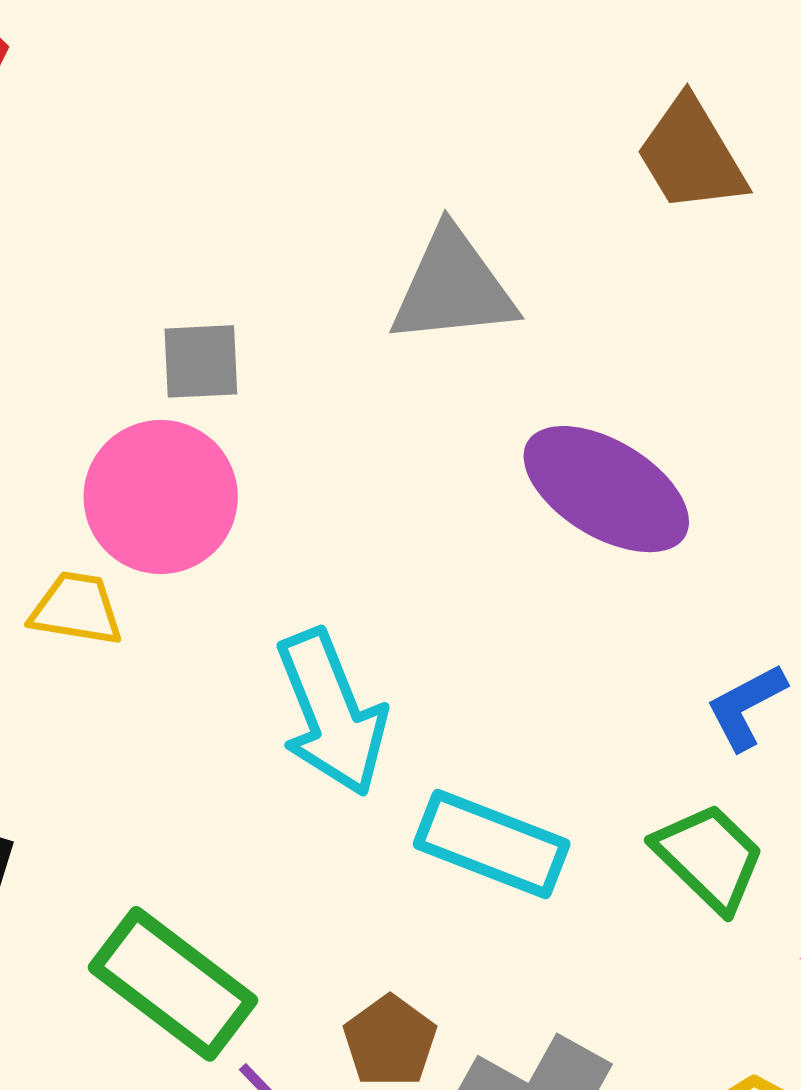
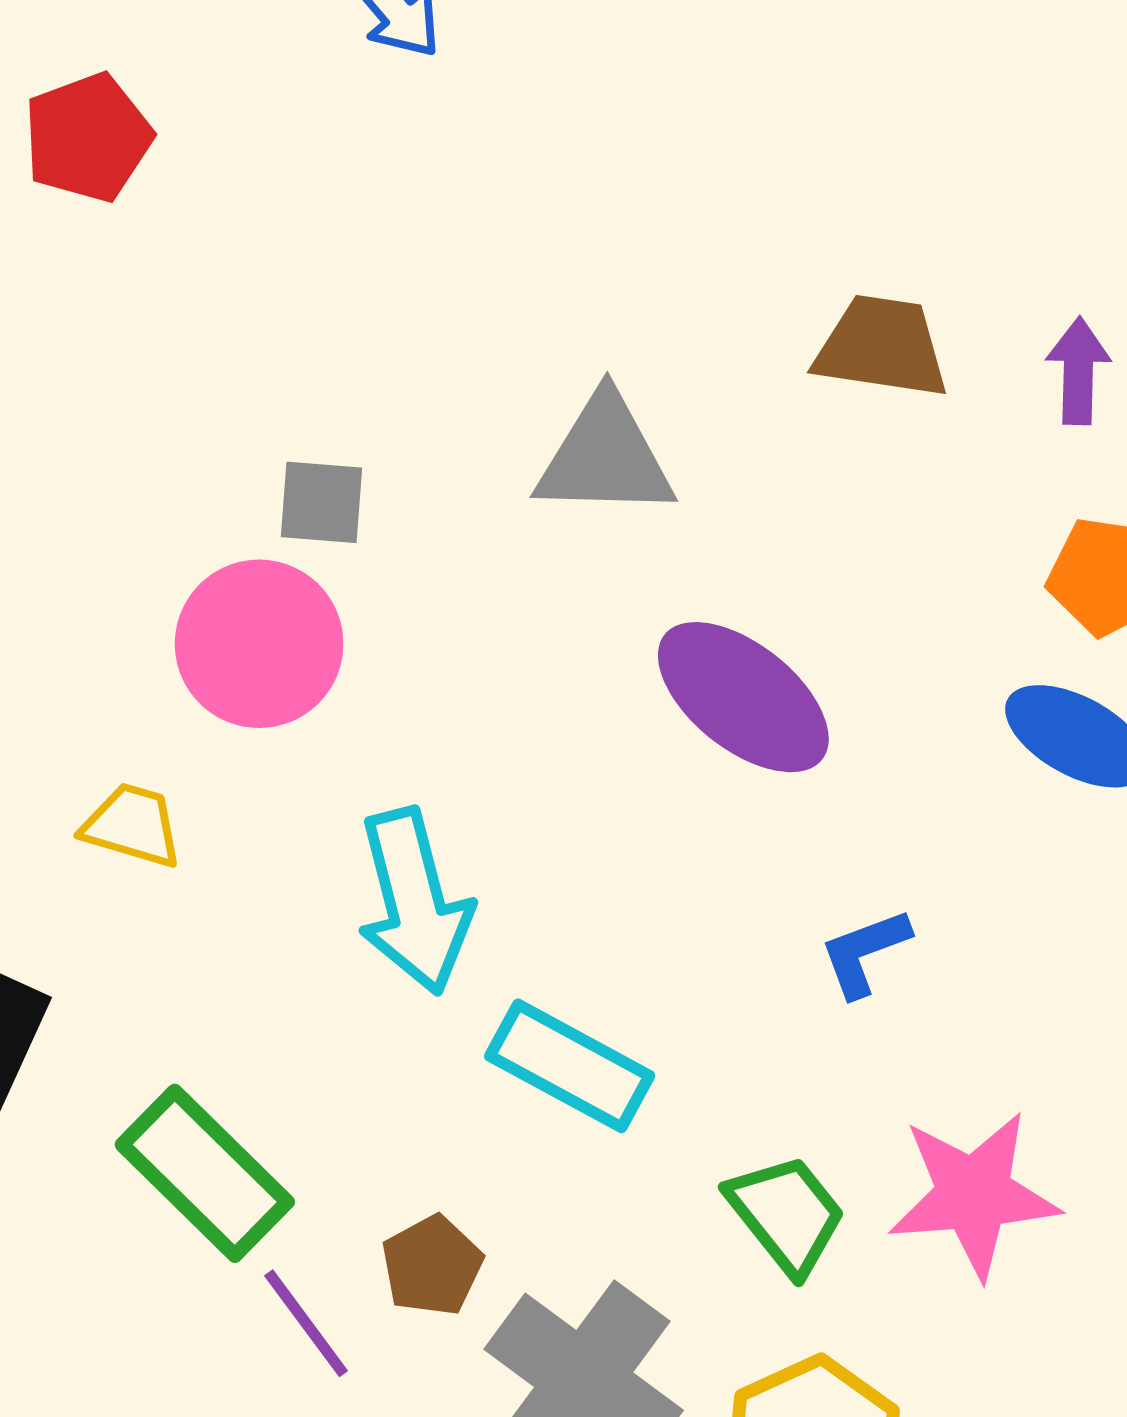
brown trapezoid: (691, 155) -> (882, 347), turned 122
yellow trapezoid: (76, 609) -> (132, 825), moved
green trapezoid: (709, 857) -> (786, 1214), moved

